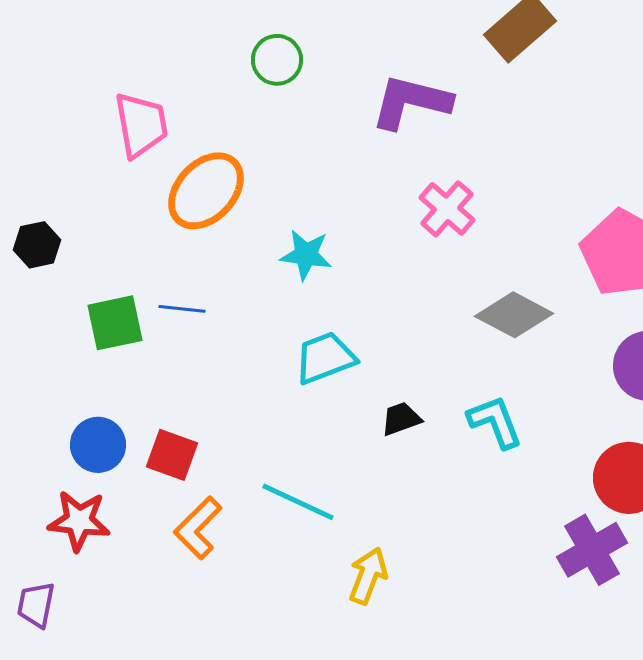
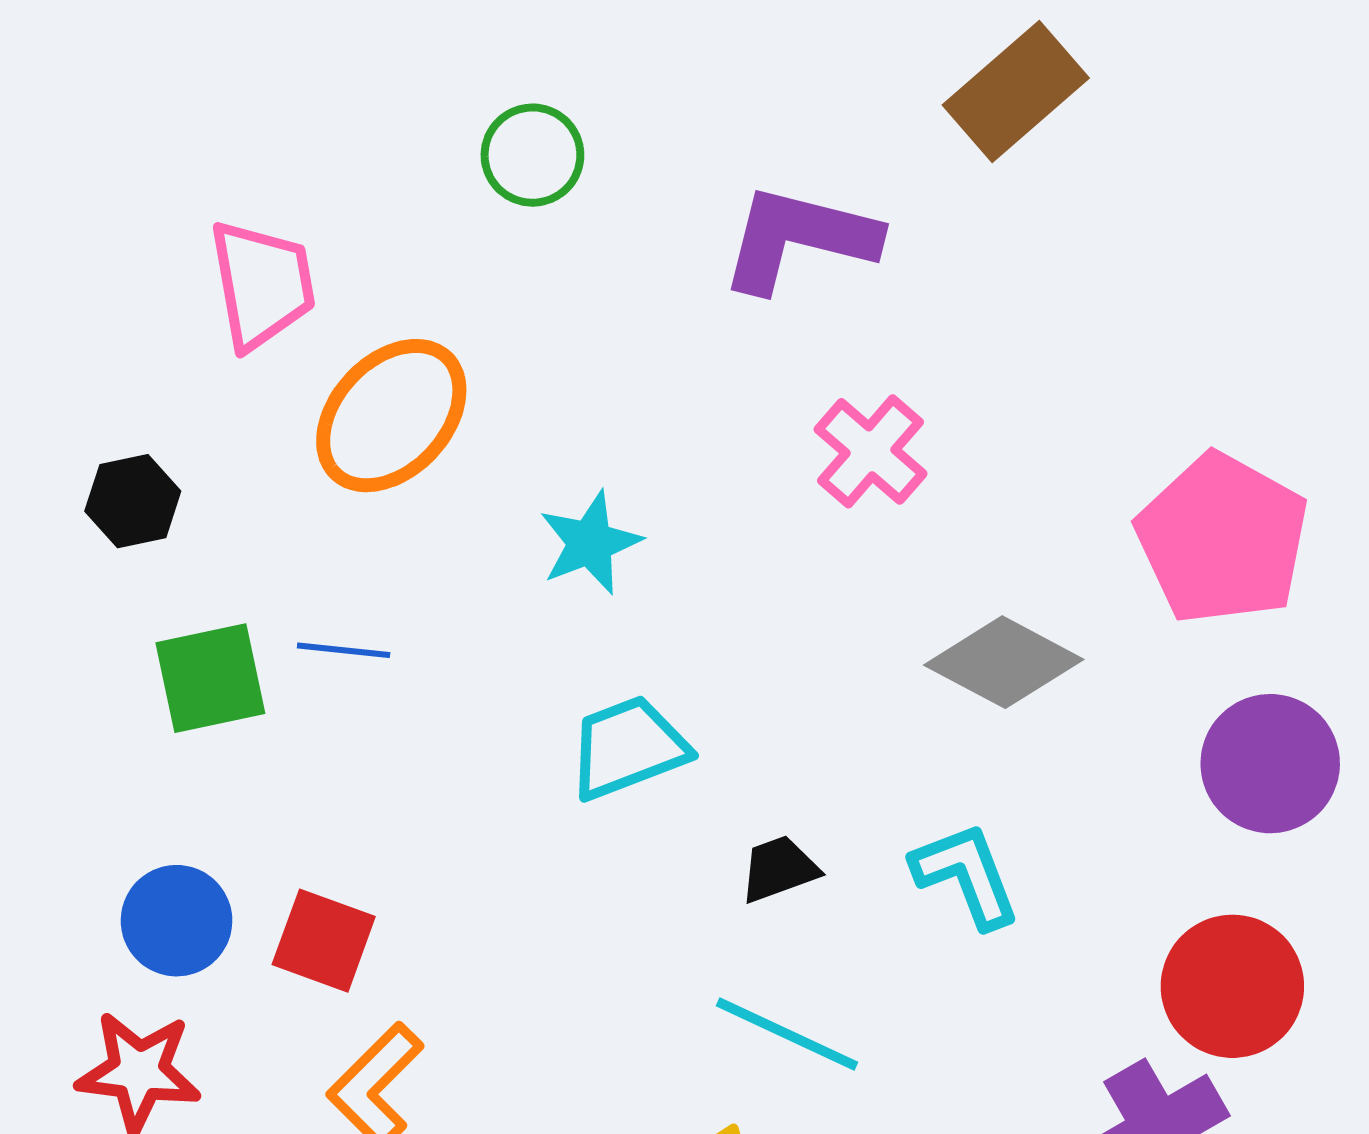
black hexagon: (37, 245) -> (133, 501), moved
cyan star: (306, 255) -> (590, 543), turned -30
cyan line: (298, 502) -> (787, 1034), moved

